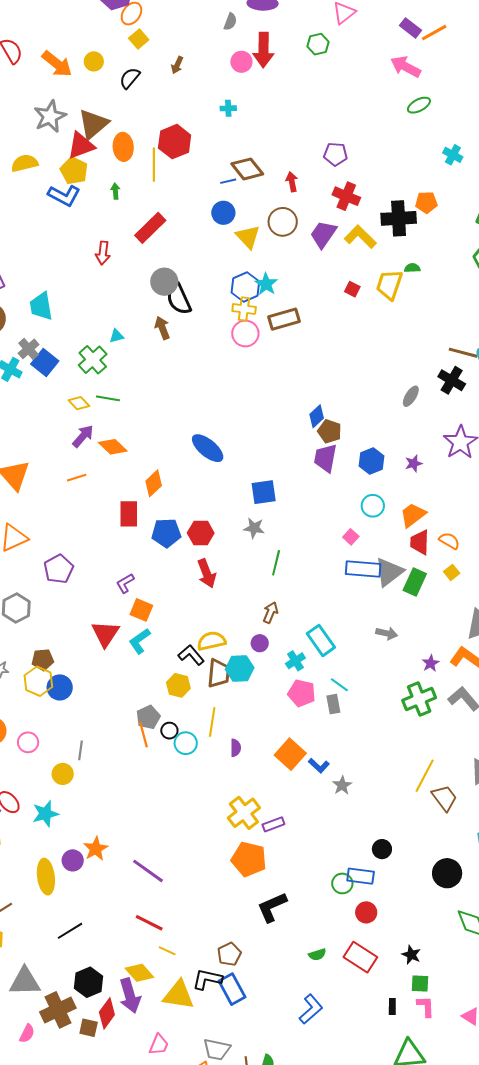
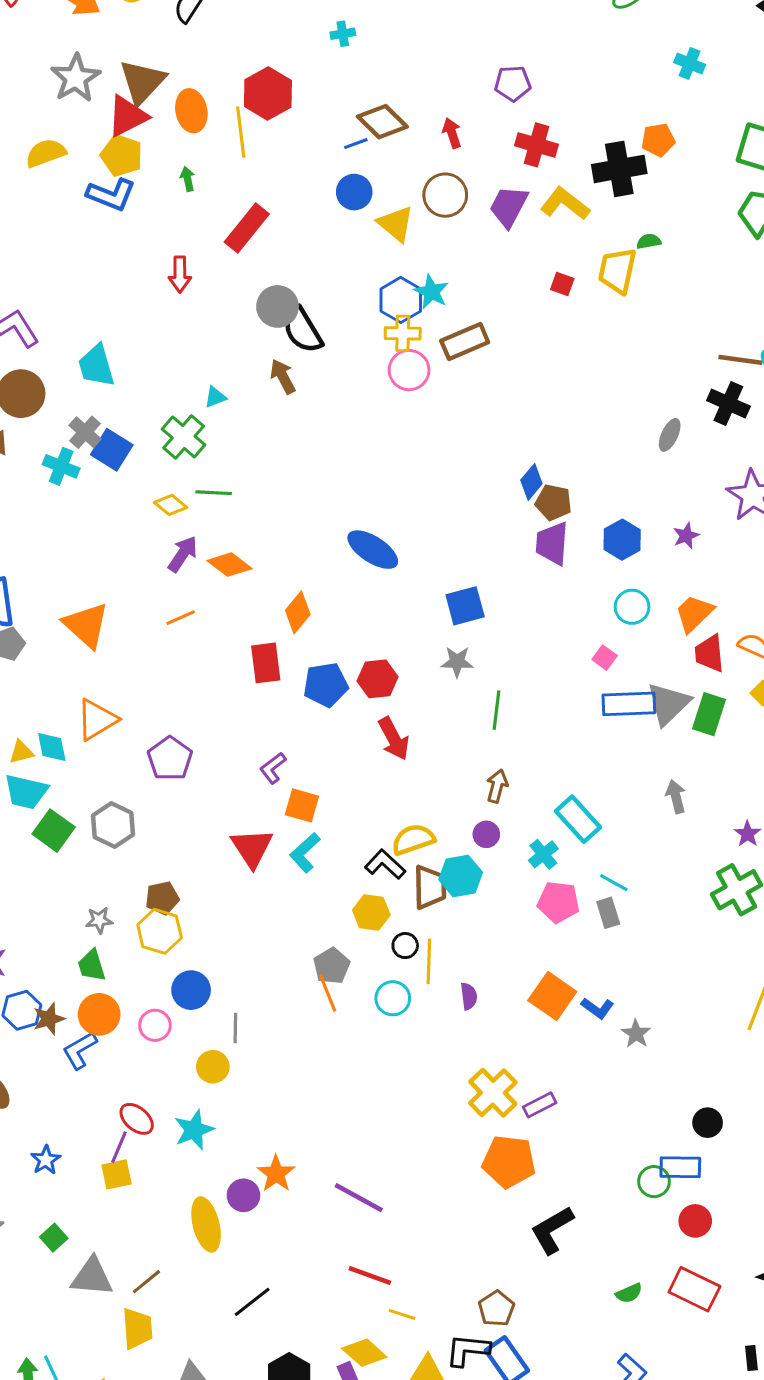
gray arrow: (387, 633) -> (676, 797), turned -110
blue circle: (60, 687) -> (191, 990), moved
black circle: (169, 731) -> (405, 946), moved

